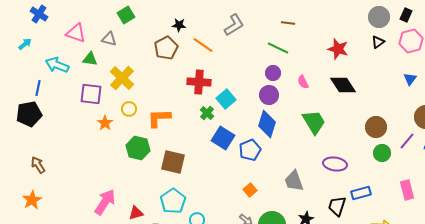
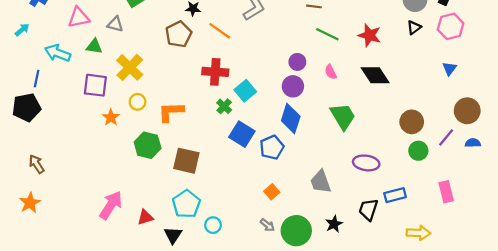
pink triangle: (76, 33) -> (79, 18), turned -30
green line: (278, 48) -> (327, 34), moved

